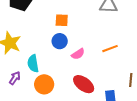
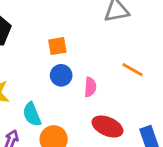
orange line: (110, 49) -> (132, 70), turned 63
pink semicircle: (78, 54) -> (90, 87), turned -40

